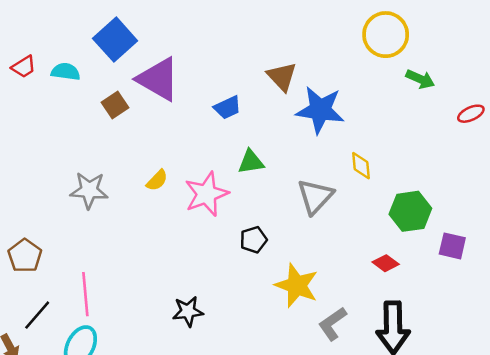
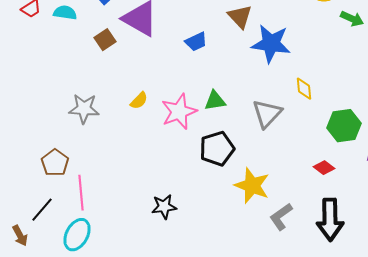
green triangle: (251, 162) -> (215, 101), moved
black pentagon: (253, 240) -> (217, 149), size x1.6
brown pentagon: (25, 256) -> (55, 163), moved

